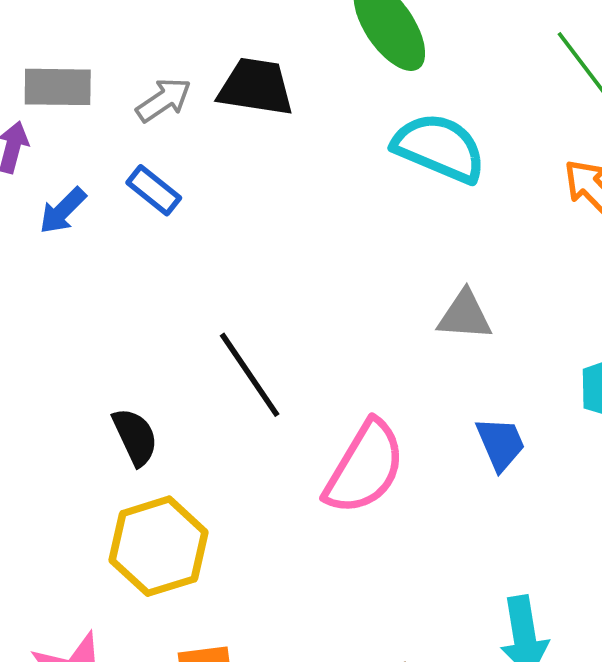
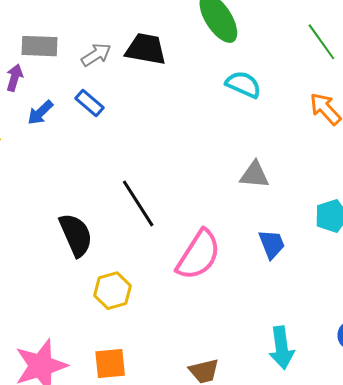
cyan semicircle: (439, 148) -> (243, 84), size x0.7
black semicircle: (135, 437) -> (76, 235), size x1.4
yellow hexagon: (159, 546) -> (113, 291), moved, size x0.7

